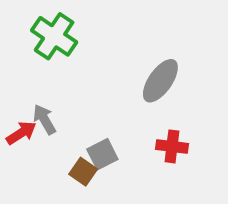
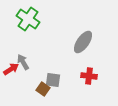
gray square: (102, 154) -> (53, 80), turned 35

